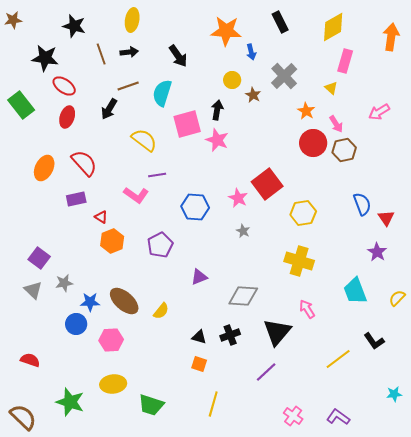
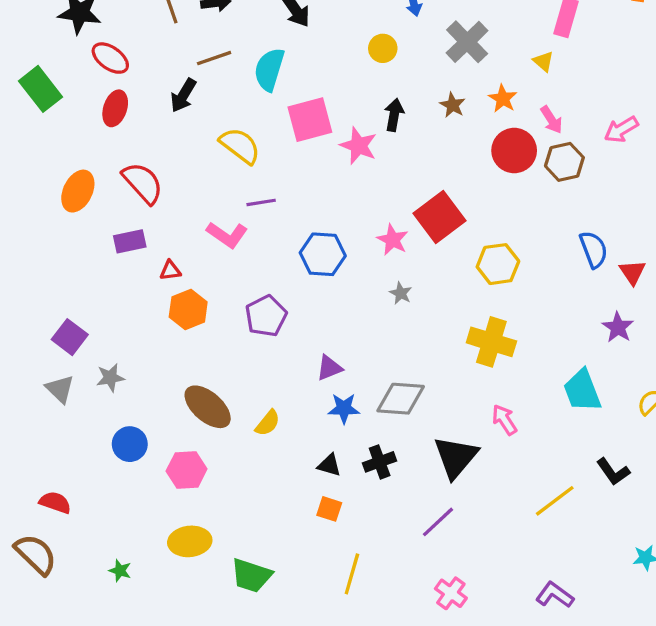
brown star: (253, 95) -> (453, 105), moved
black arrow: (217, 110) -> (394, 115), moved
pink arrow: (379, 112) -> (621, 129), moved
red triangle: (101, 217) -> (170, 271), turned -40
blue star: (90, 302) -> (344, 408), moved
green star: (70, 402) -> (120, 571), size x0.5
pink cross: (293, 416) -> (451, 593), moved
brown semicircle: (23, 417) -> (36, 554), moved

